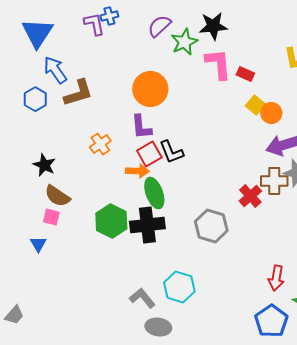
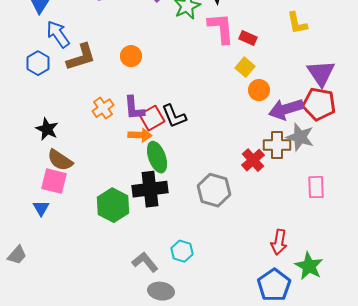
orange circle: (150, 89) -> (131, 56), moved, size x0.6
yellow square: (255, 105) -> (245, 67), moved
orange circle: (271, 113) -> (259, 90), moved
purple L-shape: (141, 127) -> (134, 108), moved
pink square: (51, 217) -> (54, 181), size x1.5
green hexagon: (111, 221) -> (113, 205), moved
cyan hexagon: (179, 287) -> (182, 251), size x0.7
gray trapezoid: (14, 315) -> (17, 255), moved

